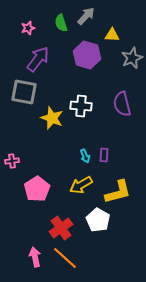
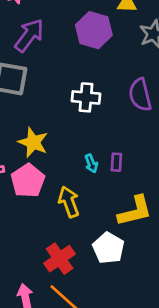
yellow star: (52, 118) -> (33, 142), moved
yellow arrow: (81, 185) -> (69, 202), moved, turned 100
pink pentagon: (37, 189) -> (28, 181), moved

